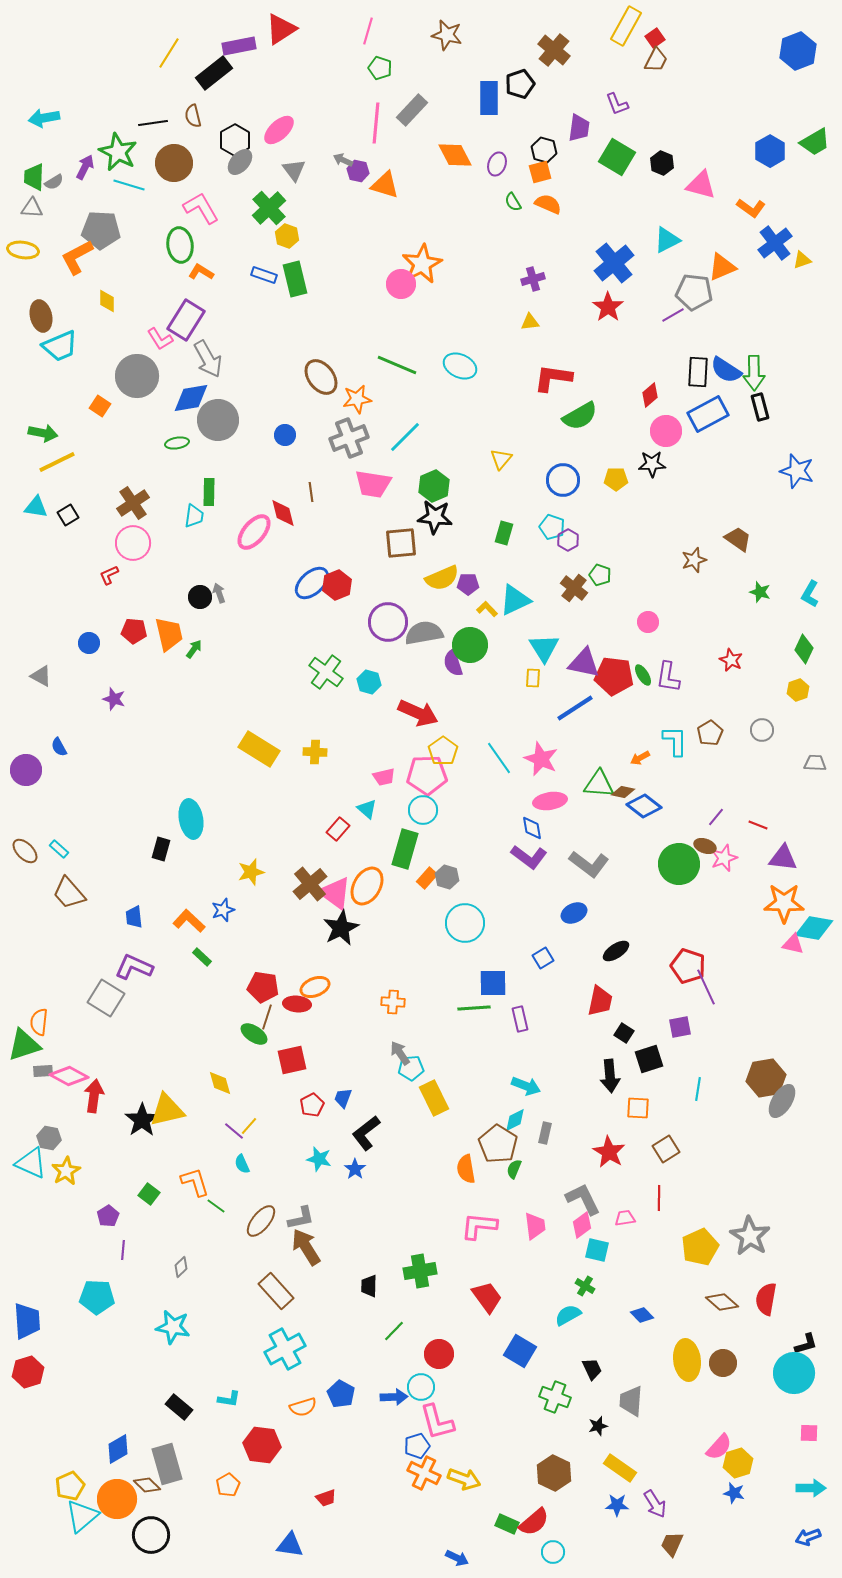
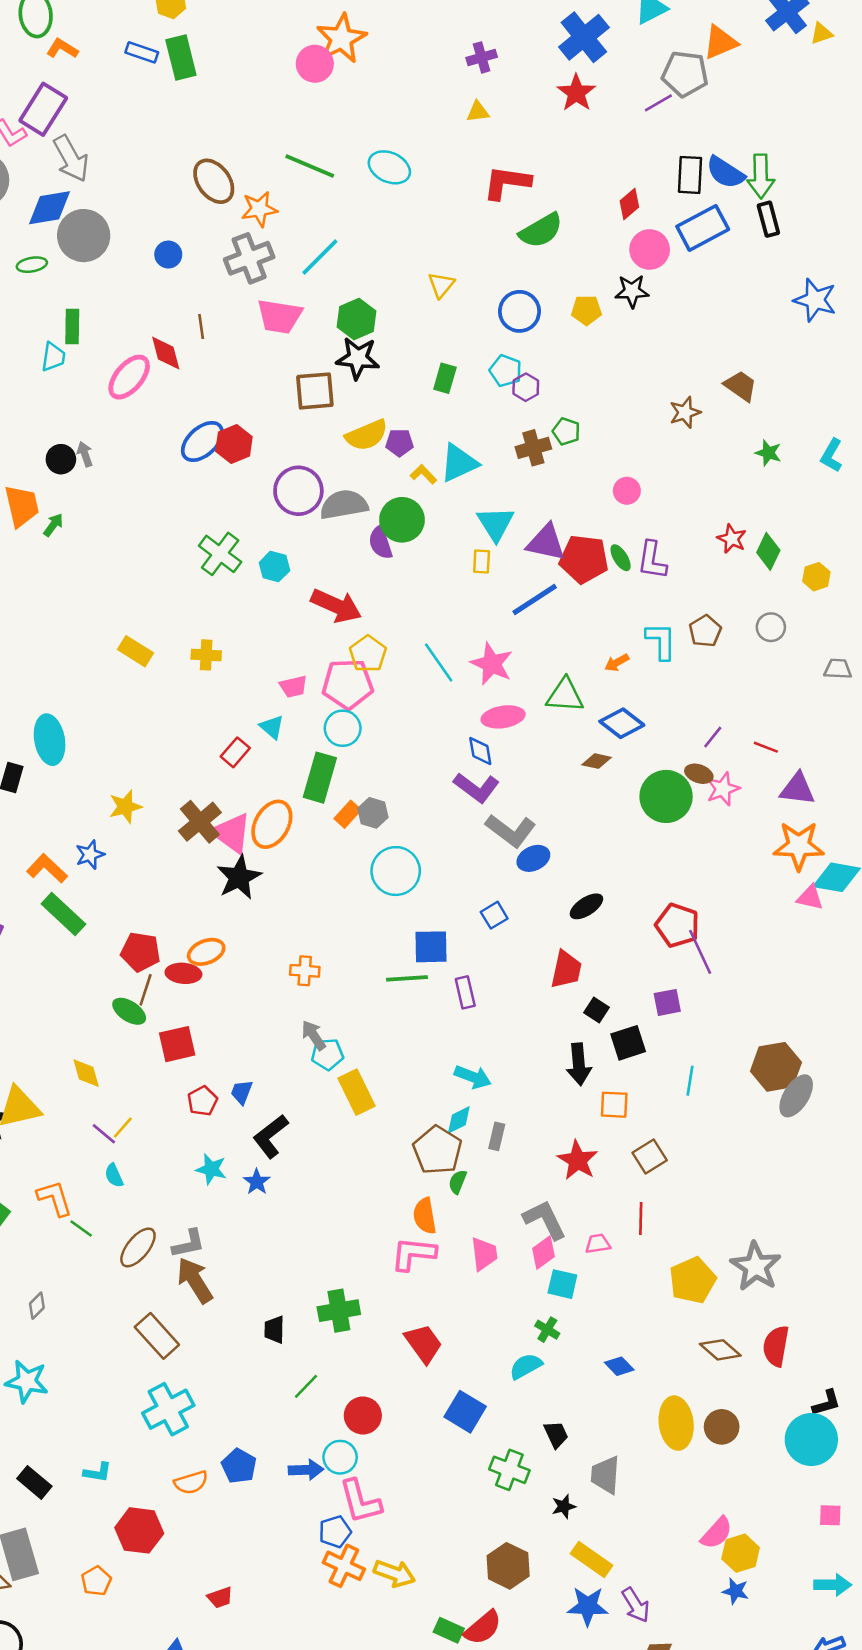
brown cross: (574, 588) -> (533, 448), turned 36
green diamond: (804, 649) -> (768, 551), moved
yellow rectangle: (259, 749) -> (135, 651), size x0.7
brown diamond: (623, 792) -> (597, 761), moved
gray L-shape: (589, 864) -> (511, 831), moved
green rectangle: (202, 957) -> (63, 914), size x1.8
orange semicircle: (466, 1169) -> (425, 1216), moved
blue star: (617, 1505) -> (588, 1606), size x1.4

